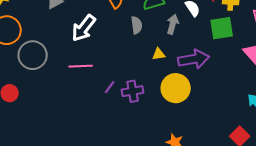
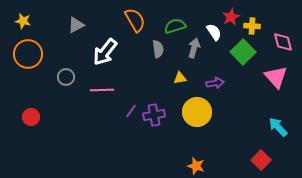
green square: (222, 28) -> (243, 52), turned -35
gray circle: (33, 55) -> (66, 77), moved, size x0.6
purple arrow: (194, 59) -> (215, 83), size x0.6

